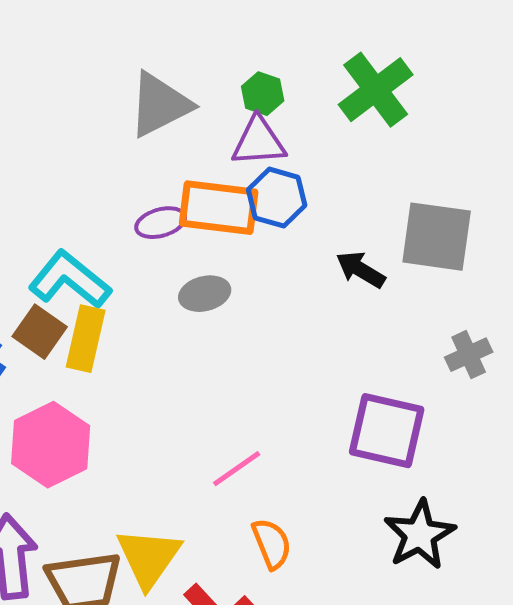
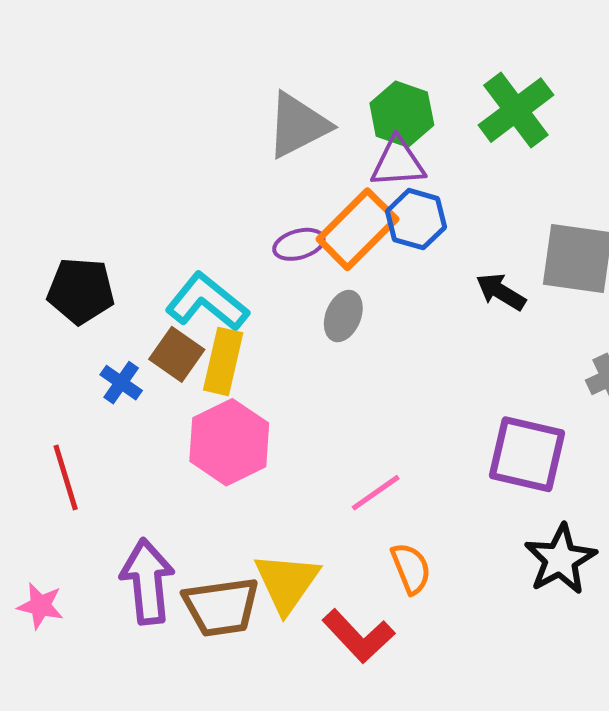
green hexagon: (263, 94) -> (402, 114), size x1.5
orange rectangle: (219, 208) -> (357, 229), turned -52
gray ellipse: (205, 294) -> (343, 316), turned -54
pink hexagon: (51, 445) -> (229, 442), moved

